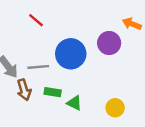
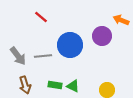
brown arrow: (24, 90) -> (25, 85), moved
green rectangle: (53, 92) -> (55, 85), moved

